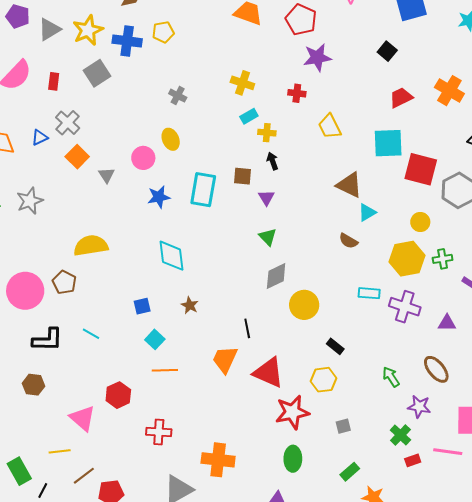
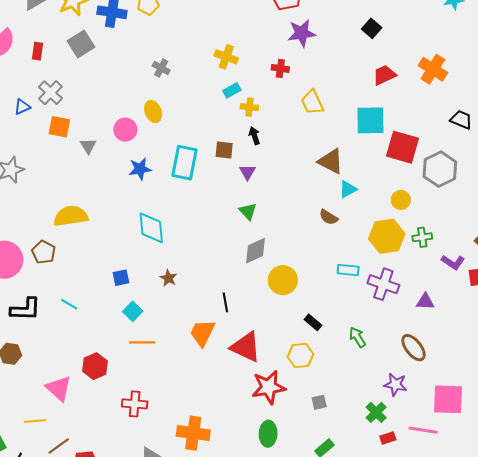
orange square: (77, 157) -> (59, 127), turned -35
green arrow: (391, 377) -> (358, 337), moved

